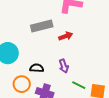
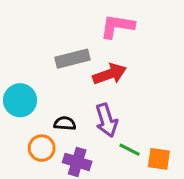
red arrow: (66, 36) -> (110, 74), size x1.5
purple arrow: (64, 66) -> (106, 120), size x1.5

